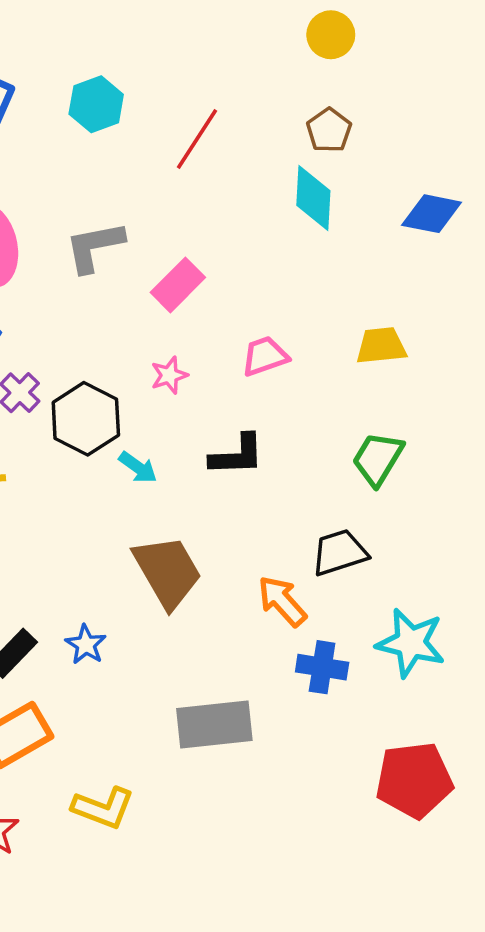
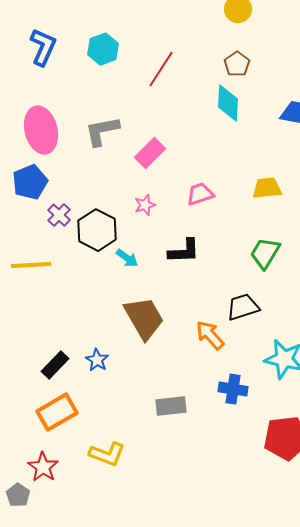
blue cross: (322, 667) -> (233, 389), moved
gray rectangle: (214, 724) -> (171, 406), size x0.7

